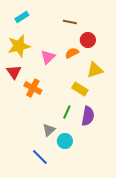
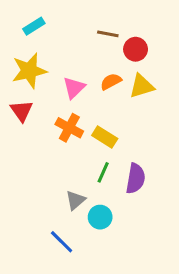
red circle: (88, 40) -> (136, 49), moved
yellow triangle: (95, 70) -> (142, 86), moved
orange cross: (33, 88) -> (69, 128), moved
yellow rectangle: (80, 89) -> (105, 137), moved

